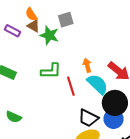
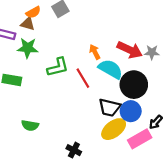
orange semicircle: (31, 14) -> (33, 12), moved, turned -72
green star: (49, 35) -> (28, 48), moved
blue circle: (114, 119) -> (131, 111), moved

